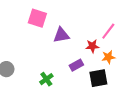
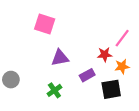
purple triangle: (61, 35) -> (60, 58), moved

